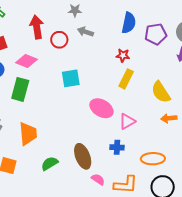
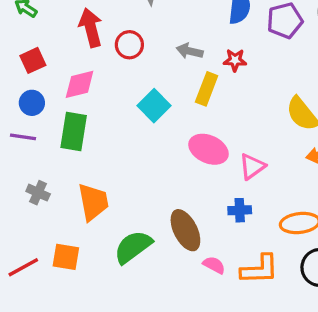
gray arrow: (85, 32) -> (190, 51), moved
pink diamond: (27, 61) -> (80, 84), turned -30
cyan square: (71, 78) -> (154, 106), turned -30
yellow rectangle: (126, 79) -> (207, 89), moved
green semicircle: (50, 163) -> (133, 247), size x1.4

